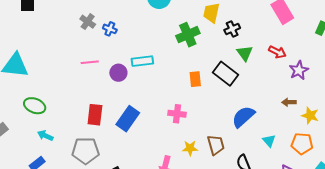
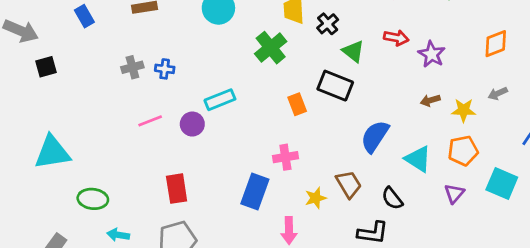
gray cross: (88, 22) -> (132, 67), turned -35
blue rectangle: (128, 119) -> (255, 192), moved
cyan triangle: (269, 141) -> (418, 159), size x1.5

